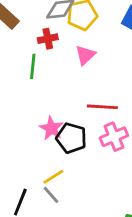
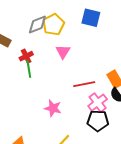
red cross: (48, 39) -> (26, 56), moved
black pentagon: (71, 138) -> (98, 121), moved

